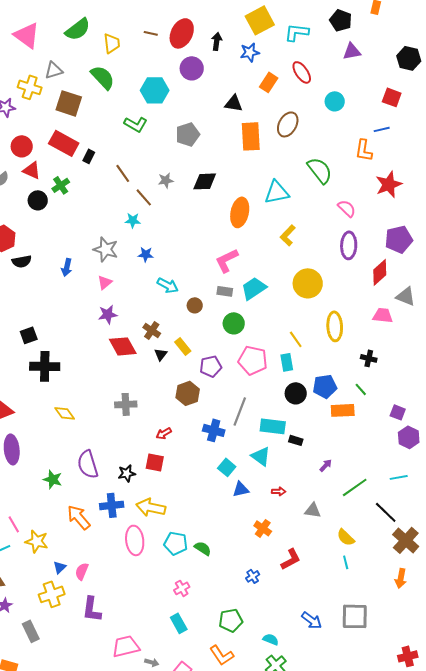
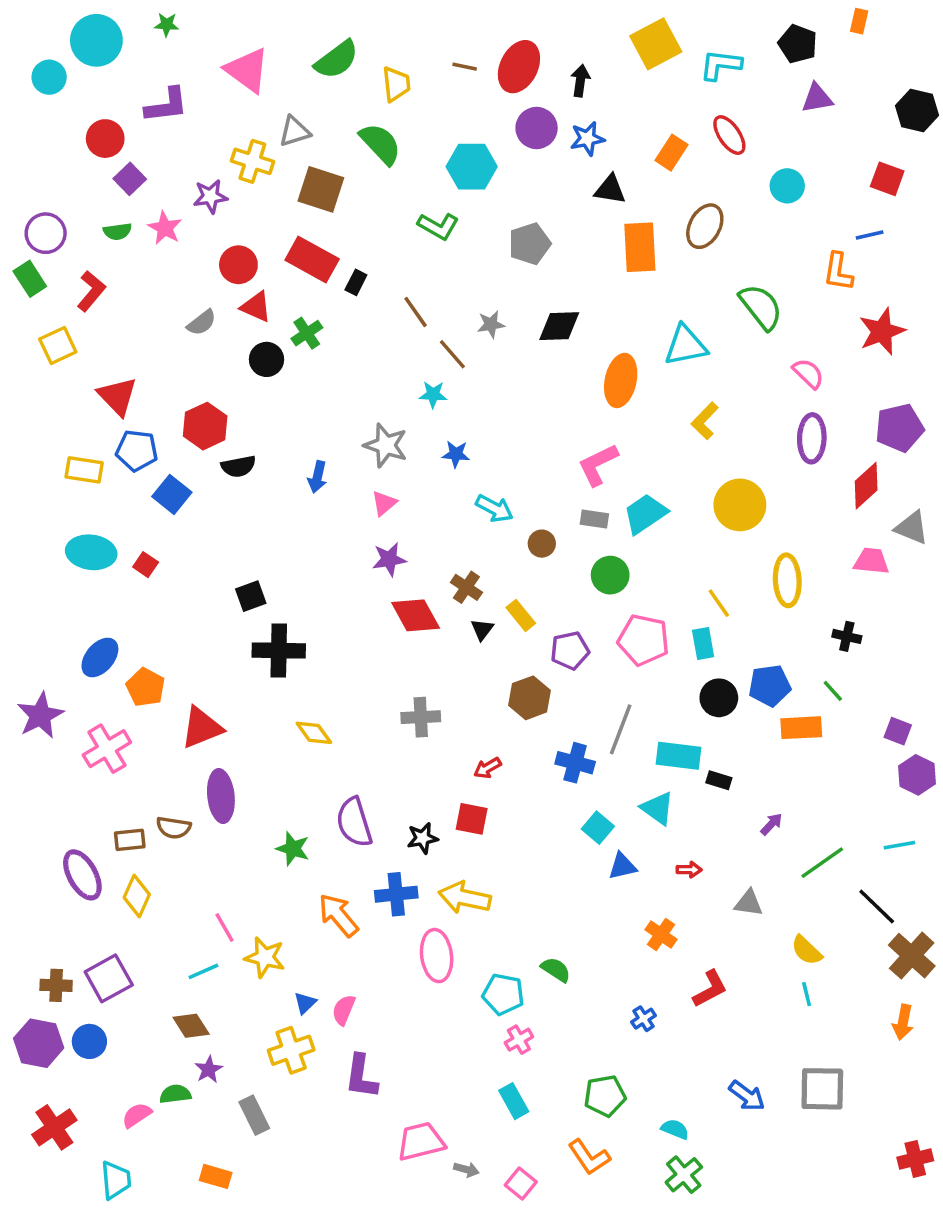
blue star: (250, 52) -> (587, 139), moved
cyan pentagon: (176, 543) -> (503, 994), moved

